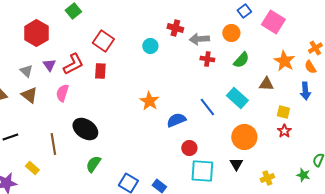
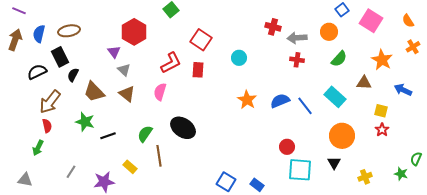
cyan circle: (150, 46) -> (239, 58), moved
red cross: (207, 59) -> (297, 60), moved
purple triangle: (49, 65) -> (114, 52), moved
orange semicircle: (310, 67) -> (408, 21), moved
blue arrow: (305, 91) -> (403, 90), turned 120
blue semicircle: (176, 120) -> (280, 101), moved
brown line: (53, 144) -> (159, 156), moved
green semicircle: (93, 164) -> (145, 134), moved

